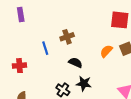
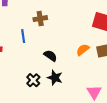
brown cross: (67, 37) -> (40, 19), moved

